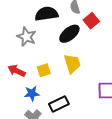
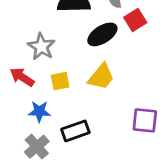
gray star: (27, 37) -> (41, 47), moved
yellow trapezoid: (72, 64) -> (101, 77), turned 50

